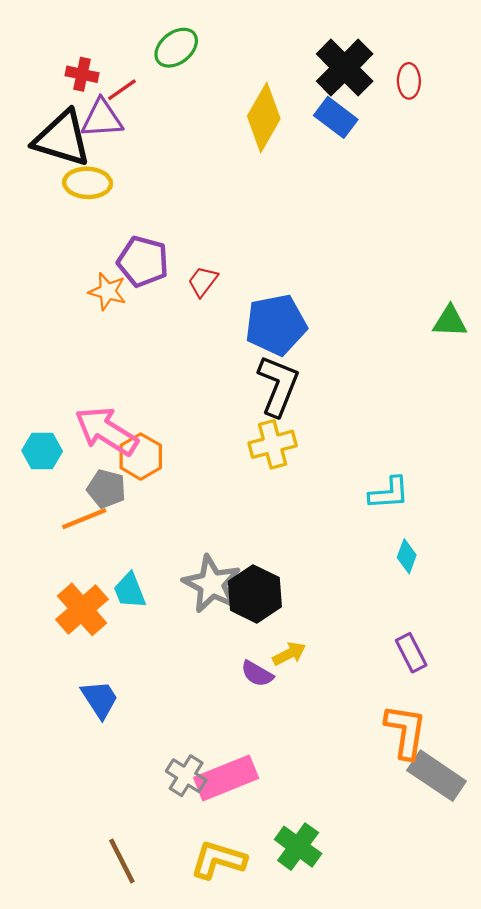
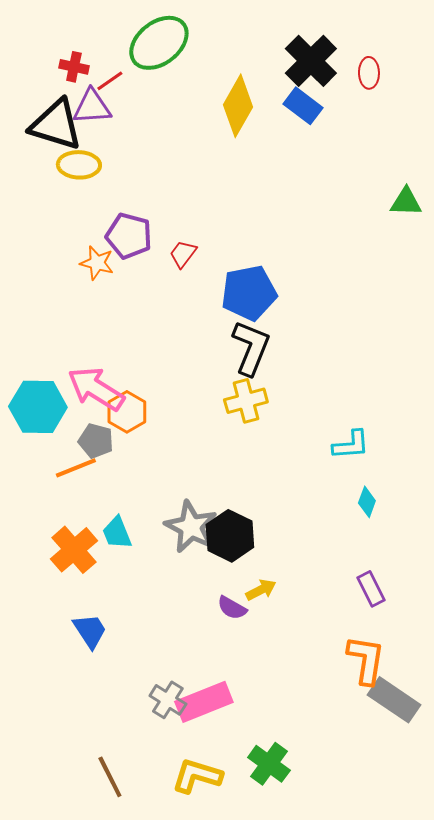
green ellipse: (176, 48) -> (159, 43), size x1.5
green triangle: (450, 321) -> (406, 202), moved
cyan hexagon: (42, 451) -> (38, 407), size x1.6

